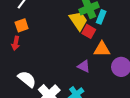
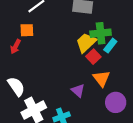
yellow trapezoid: (78, 21) -> (86, 43), turned -115
orange triangle: (102, 49) -> (101, 78), turned 36

